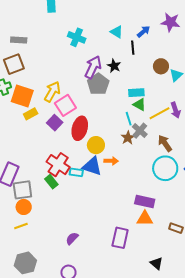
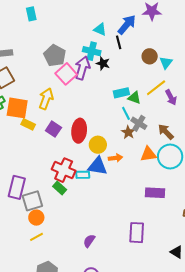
blue arrow: (144, 32) -> (127, 25), size x1.5
cyan cross: (77, 37) -> (92, 51), moved
gray pentagon: (98, 84) -> (55, 56), moved
cyan rectangle: (136, 93) -> (121, 93), moved
pink square: (65, 105) -> (66, 74), moved
yellow line: (160, 113) -> (156, 88), moved
yellow rectangle: (31, 114) -> (28, 124), turned 64
orange triangle: (145, 219) -> (148, 154), moved

